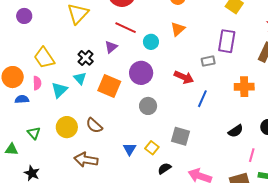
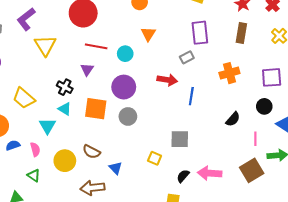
pink semicircle: (37, 83) -> (35, 149), moved
gray circle: (148, 106) -> (128, 116), moved
blue triangle: (130, 149) -> (116, 168), moved
black semicircle: (164, 168) -> (183, 176), moved

